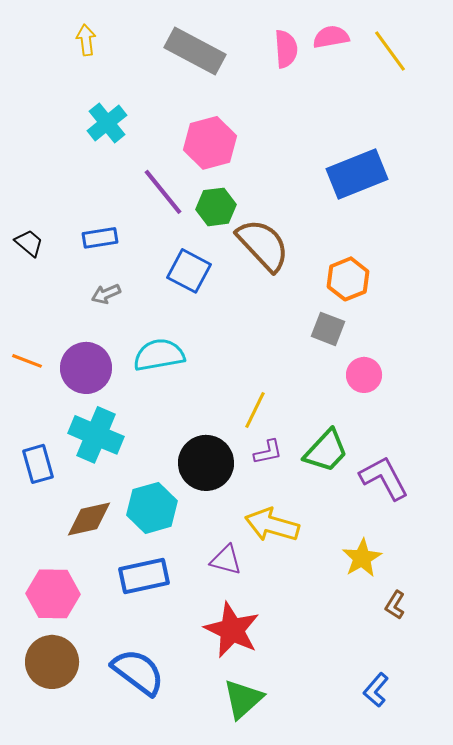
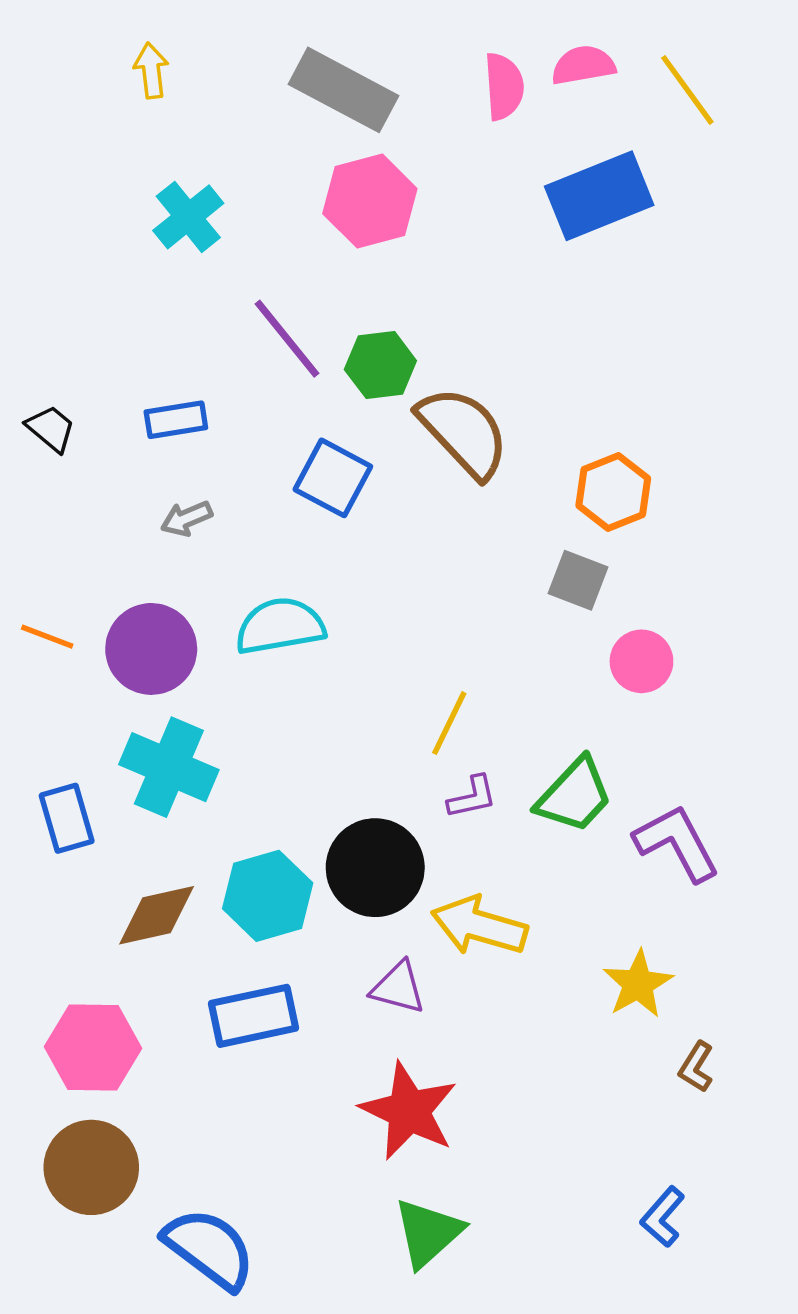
pink hexagon: (210, 143) -> (370, 201), moved
blue rectangle: (357, 174) -> (599, 196), moved
black circle: (206, 463) -> (375, 868), moved
blue semicircle: (138, 672) -> (209, 1249), moved

